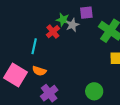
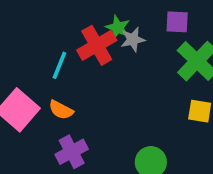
purple square: (86, 13) -> (177, 22), moved
red cross: (53, 32) -> (97, 45), size x1.5

